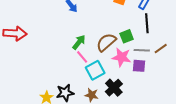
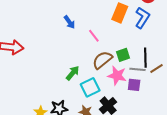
black line: (147, 23) -> (145, 58), moved
green arrow: (79, 42) -> (73, 73), moved
pink line: (82, 57) -> (94, 36), moved

